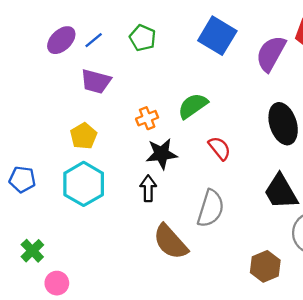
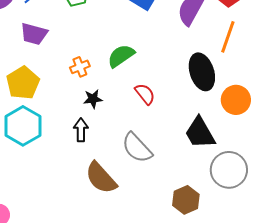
yellow pentagon: (84, 136) -> (23, 83), size x1.4
black star: (162, 154) -> (93, 99), size x0.7
gray semicircle: (211, 208) -> (137, 148), turned 120

